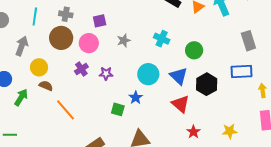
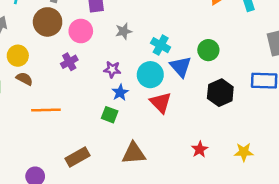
cyan cross: (162, 39) -> (161, 45), moved
purple star: (106, 73) -> (112, 69), moved
blue triangle: (179, 76) -> (181, 67), moved
blue star: (136, 98) -> (120, 92), moved
red triangle: (181, 104) -> (161, 103), moved
orange line: (66, 110) -> (46, 110), turned -55

